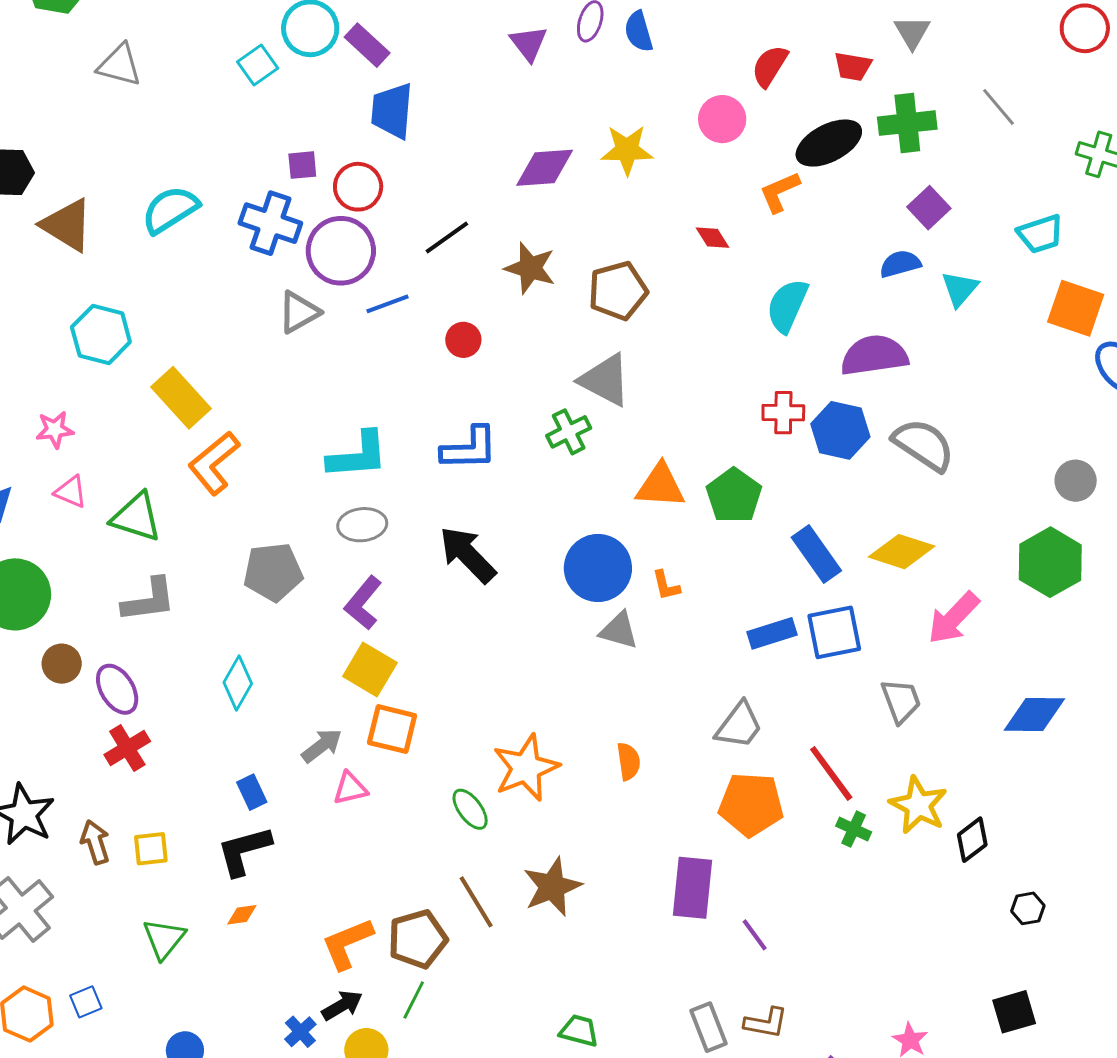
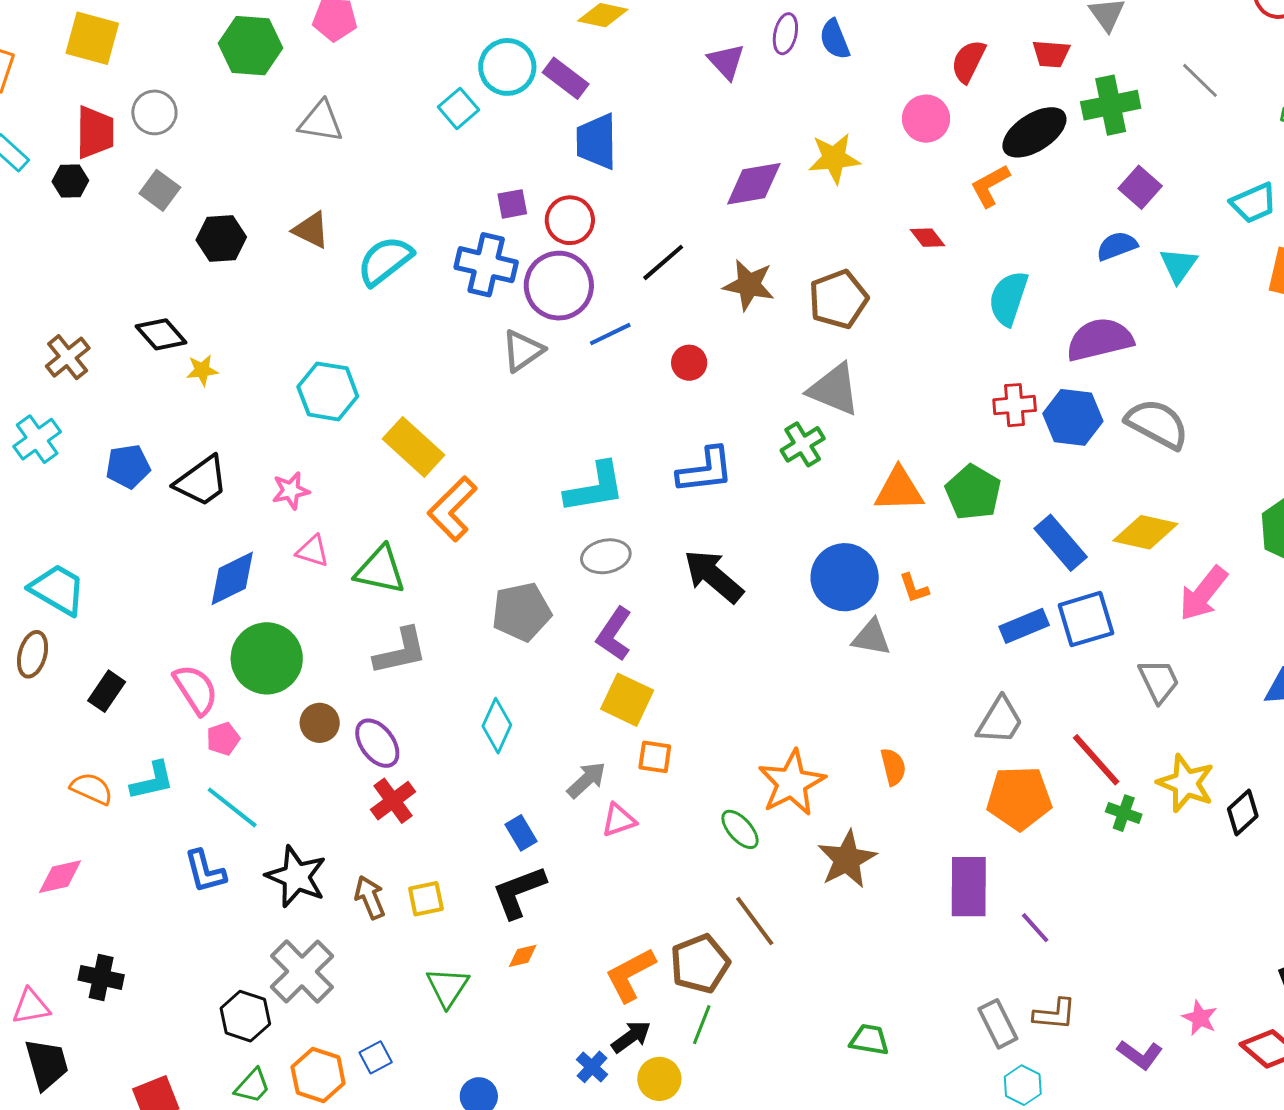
brown triangle: (67, 225) -> (311, 230), moved, size x0.7
orange square: (392, 729) -> (655, 757), size x0.7
brown star: (552, 887) -> (847, 859), moved

